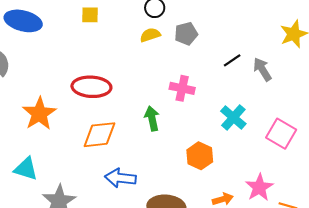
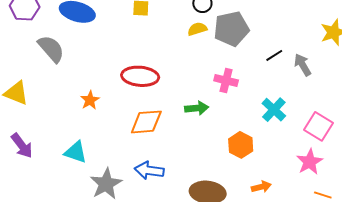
gray pentagon: (186, 34) -> (231, 29), size x1.6
orange star: (39, 114) -> (90, 100), size x0.6
green arrow: (152, 118) -> (197, 108), turned 95
blue arrow: (120, 178) -> (149, 170), moved
pink star: (259, 187) -> (310, 162), moved

